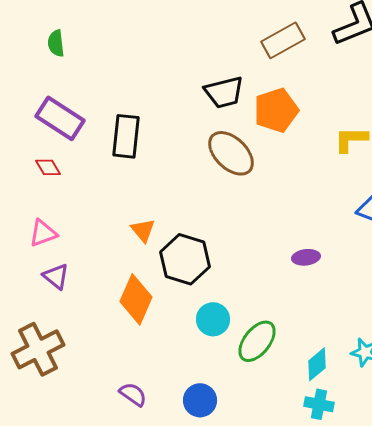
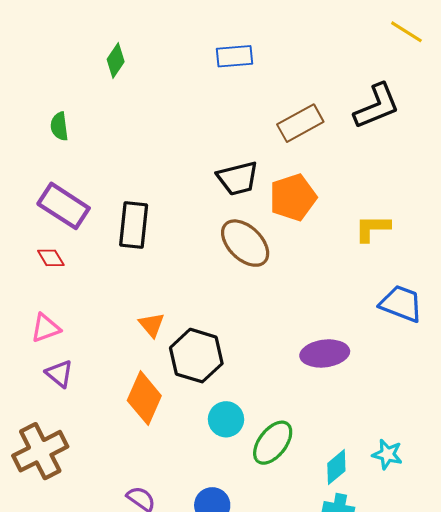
purple ellipse: (306, 257) -> (325, 353), size x1.6

